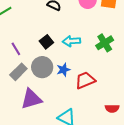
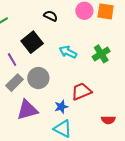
cyan arrow: (71, 41) -> (68, 52), turned 30
black square: (46, 42) -> (32, 42), moved, size x1.5
blue star: (63, 70) -> (61, 107), moved

